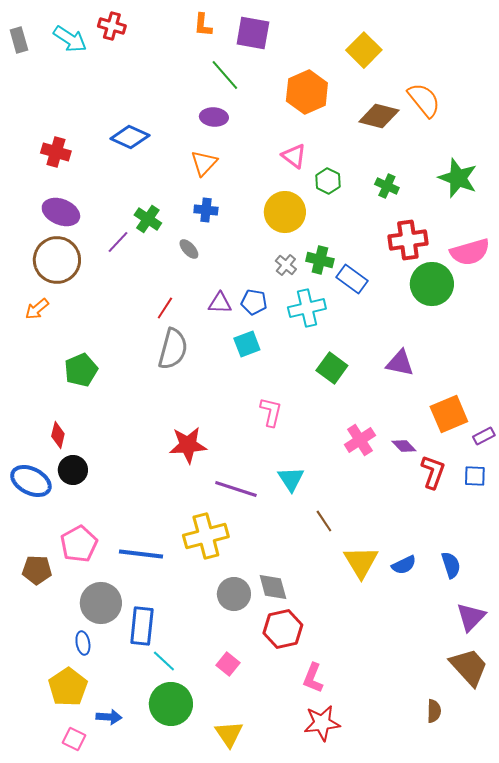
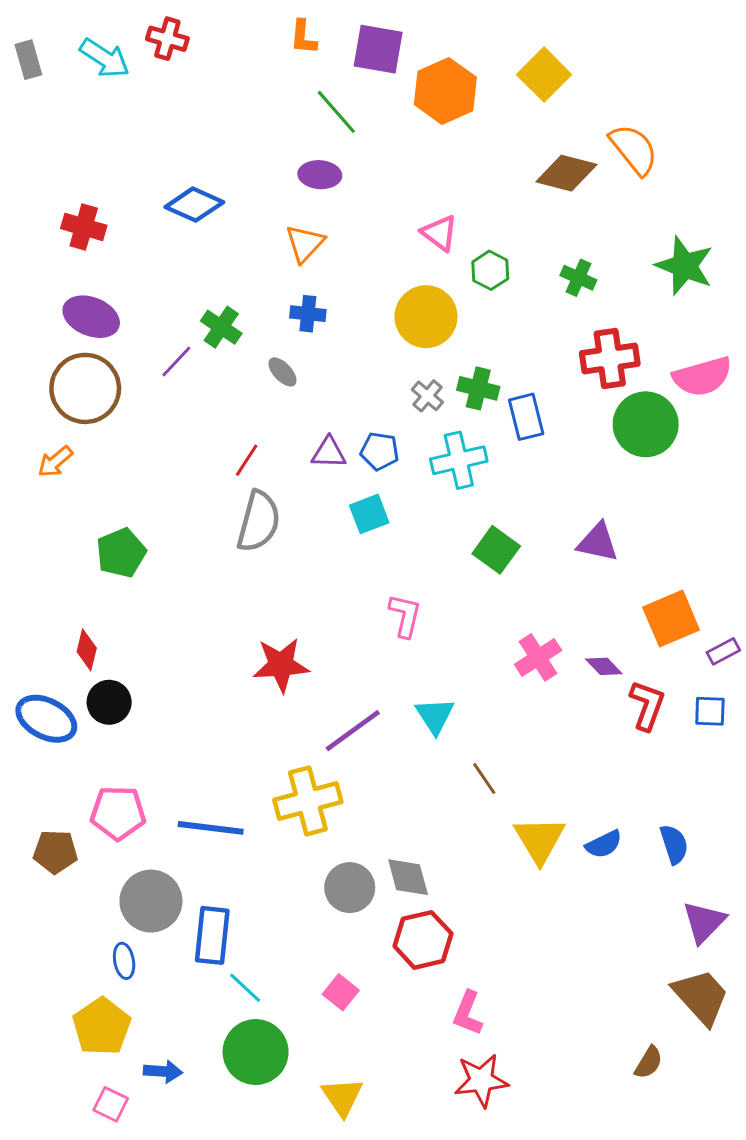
orange hexagon: (307, 92) -> (445, 91), moved
blue rectangle: (352, 279) -> (526, 417), turned 40
purple line: (236, 489) -> (353, 731), turned -54
pink pentagon: (79, 544) -> (118, 813), turned 30
brown semicircle: (434, 711) -> (649, 1062), turned 30

